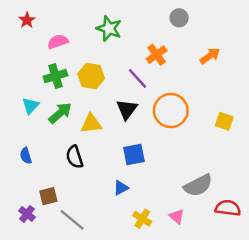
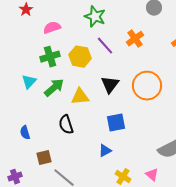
purple line: (137, 78) -> (105, 46), moved
blue semicircle: (26, 156) -> (25, 133), moved
purple cross: (27, 214) -> (15, 177), moved, turned 32

